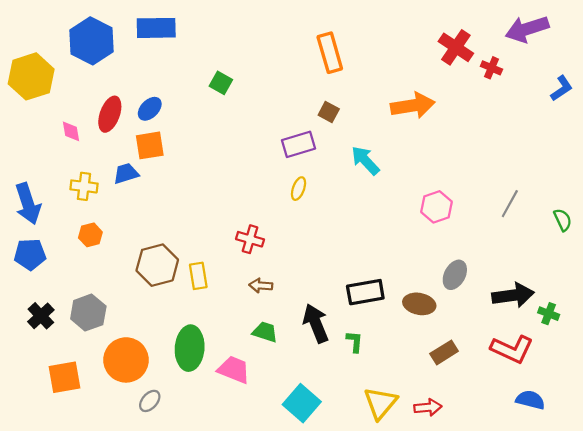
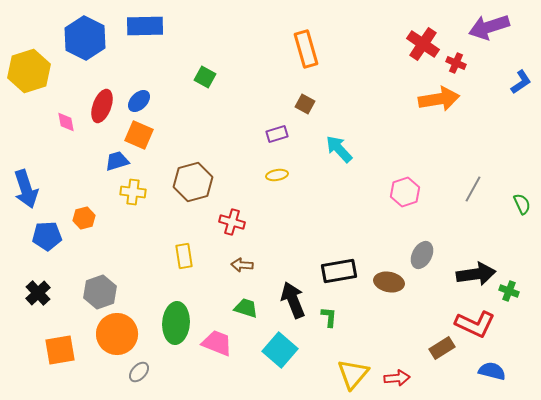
orange arrow: (413, 106) -> (439, 99), moved
purple rectangle: (299, 144) -> (277, 134), size x0.7
orange square: (150, 145) -> (139, 135), turned 32
yellow cross: (84, 186) -> (133, 192), moved
yellow ellipse: (299, 189) -> (277, 175), turned 60
blue pentagon: (30, 254) -> (47, 236), moved
brown hexagon: (157, 265) -> (193, 182), moved
gray hexagon: (88, 313) -> (100, 292), moved
brown rectangle: (444, 352) -> (442, 348), moved
cyan square: (302, 403) -> (280, 350), moved

